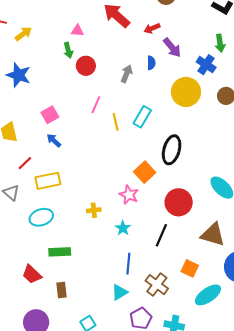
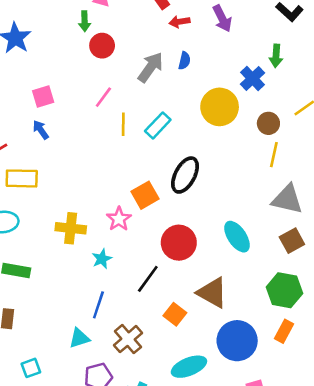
red arrow: (152, 28) -> (180, 22), moved
purple arrow: (172, 48) -> (222, 18), moved
gray arrow: (127, 74) -> (151, 67), size x1.4
yellow cross: (94, 210) -> (71, 228), size x1.6
orange square: (190, 268) -> (175, 314), moved

